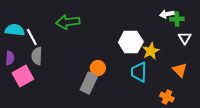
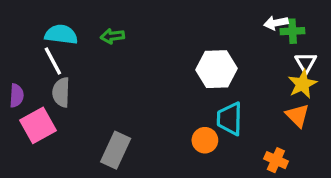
green arrow: (68, 22) -> (112, 36), size x0.6
cyan semicircle: (15, 30) -> (61, 34), moved
yellow star: (151, 51) -> (302, 84), moved
orange circle: (98, 68) -> (205, 140), moved
gray rectangle: (89, 83) -> (116, 150), moved

